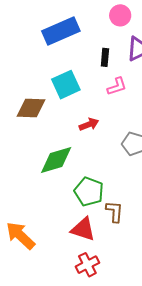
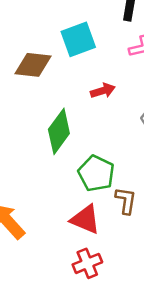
green diamond: (56, 160) -> (59, 131), turned -42

